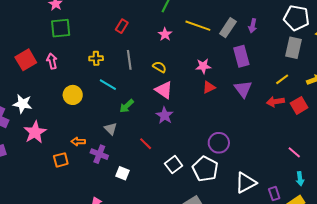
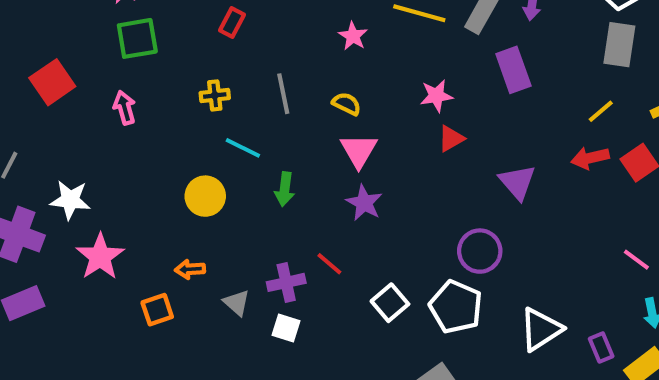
red rectangle: (122, 26) -> (232, 23), moved
red square: (26, 60) -> (52, 82), moved
purple triangle: (243, 89) -> (517, 182), moved
pink triangle: (164, 90) -> (359, 151), turned 30
yellow circle: (73, 95) -> (205, 196), moved
green arrow: (127, 106) -> (285, 189), turned -35
gray triangle: (111, 129) -> (237, 303), moved
purple cross: (99, 154) -> (286, 282), moved, turned -30

